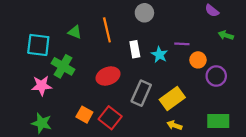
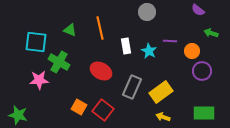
gray circle: (144, 13) -> (147, 12), moved
orange circle: (198, 60) -> (192, 51), moved
red ellipse: (108, 76) -> (101, 71), turned 50
green star: (42, 123) -> (18, 115), moved

